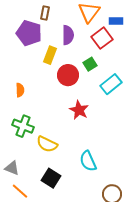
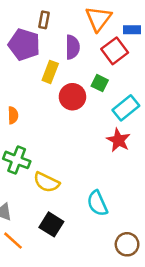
green square: (90, 64) -> (100, 83), turned -32
red star: (79, 110) -> (118, 140), moved

